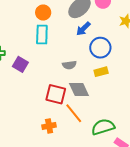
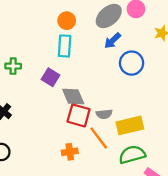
purple square: (20, 64) -> (50, 77), moved
gray semicircle: (69, 65) -> (104, 114), moved
yellow rectangle: (101, 72) -> (130, 125), moved, size x1.6
gray diamond: (79, 90) -> (73, 96), moved

